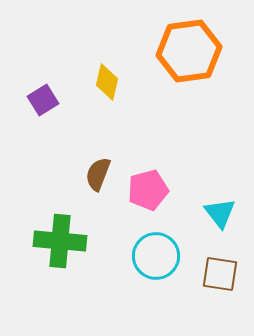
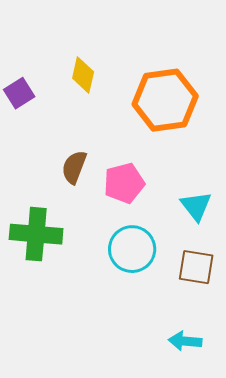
orange hexagon: (189, 51) -> (165, 100), moved

